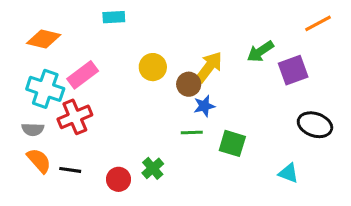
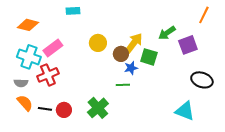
orange line: (318, 23) -> (204, 15), turned -36
green square: (232, 143) -> (149, 57), moved
green cross: (153, 168) -> (98, 108), size x1.5
cyan triangle: (288, 173) -> (185, 111), size x1.5
red circle: (118, 179) -> (64, 110), moved

